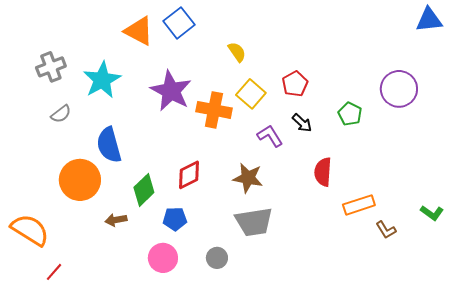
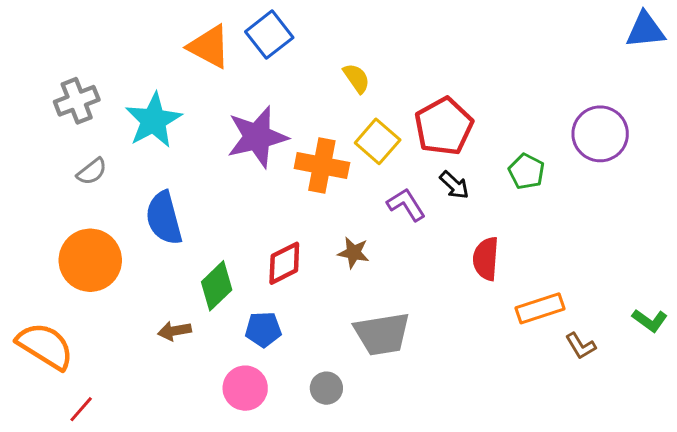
red pentagon: (295, 84) -> (444, 126), size x1.5
purple star: (171, 91) -> (257, 137), turned 30
brown star: (248, 178) -> (353, 253), moved, size x0.7
orange circle: (80, 180) -> (90, 260), moved

